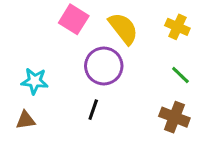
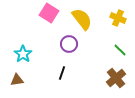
purple circle: (104, 66) -> (69, 44), size x0.7
cyan star: (35, 81) -> (23, 54), turned 30
brown cross: (174, 117) -> (116, 78), turned 30

